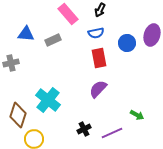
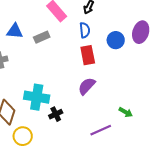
blue semicircle: (96, 33) -> (85, 30), turned -84
cyan cross: (48, 100) -> (37, 97), turned -30
black cross: (84, 129) -> (56, 114), moved

